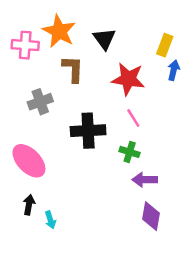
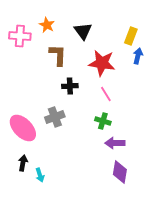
orange star: (59, 31) -> (47, 25), size x0.6
gray cross: (40, 102) -> (55, 117), moved
black cross: (88, 131) -> (70, 86), moved, size x0.6

